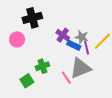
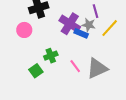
purple cross: (63, 35) -> (70, 24), size x1.5
purple line: (87, 48) -> (96, 11), moved
gray triangle: (80, 68) -> (97, 68), moved

